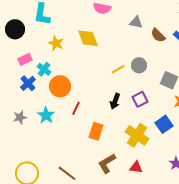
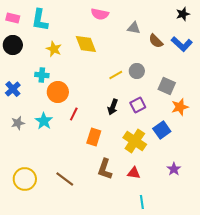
black circle: (15, 29) -> (13, 45), moved
pink rectangle: (25, 59) -> (13, 18), moved, turned 40
cyan cross: (44, 69) -> (42, 75), turned -32
blue cross: (28, 83) -> (13, 89), moved
brown L-shape: (107, 163) -> (105, 169), turned -40

